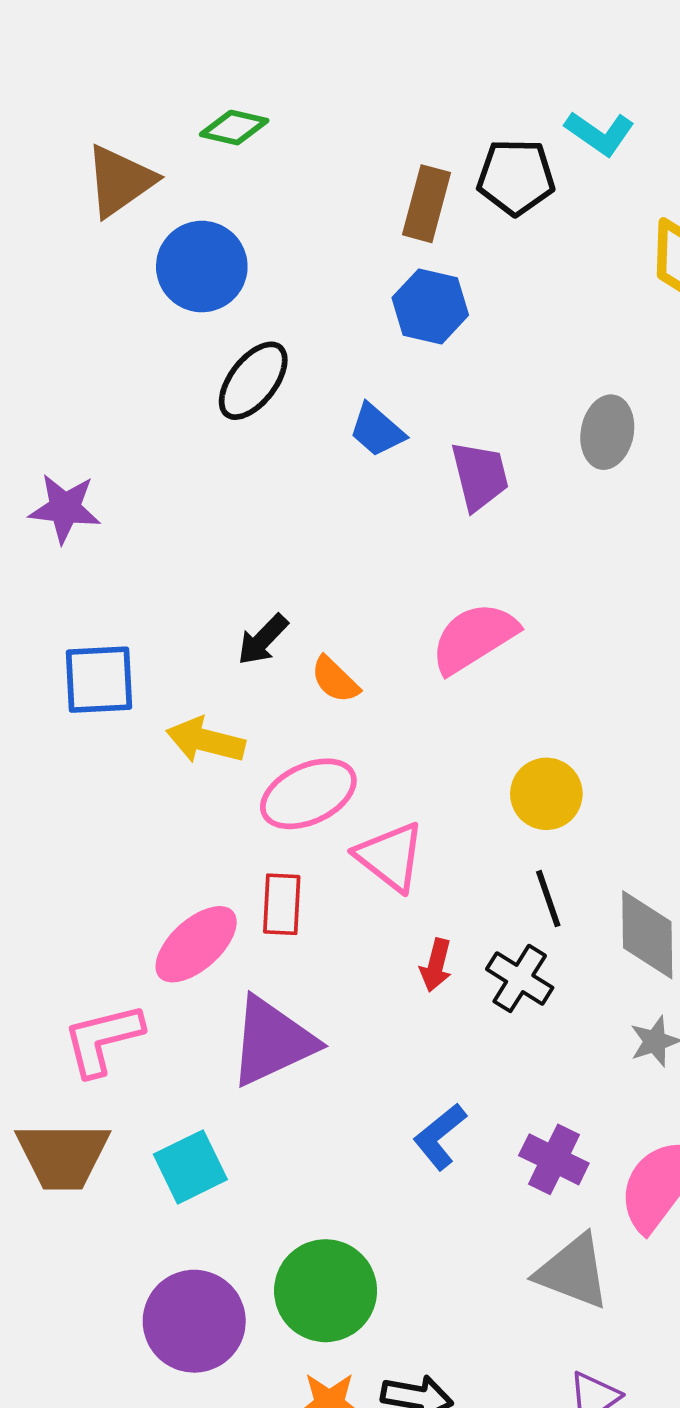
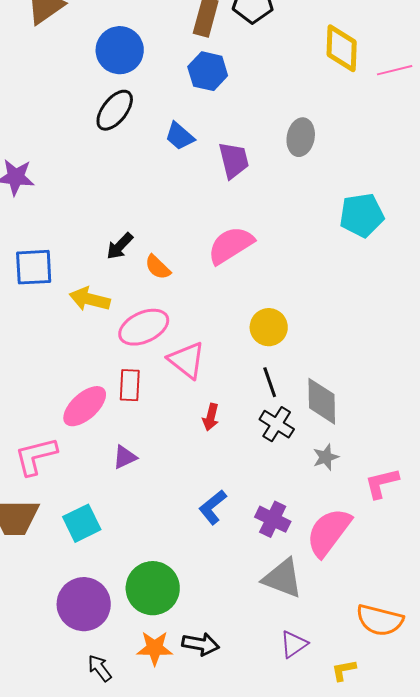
blue circle: (202, 267) -> (120, 50), moved
black cross: (520, 978) -> (277, 424), moved
purple triangle: (272, 1041) -> (125, 457), size x0.5

